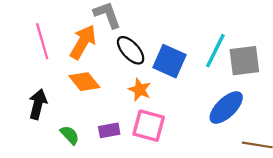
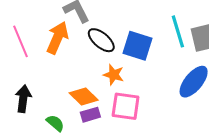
cyan line: (215, 51) -> (178, 31), turned -36
orange diamond: (84, 82) -> (84, 96), moved

